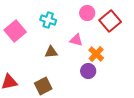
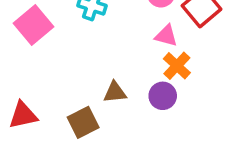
pink triangle: (76, 40) -> (166, 36), moved
brown triangle: (51, 52) -> (115, 92), moved

